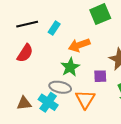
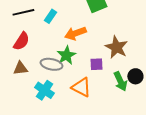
gray ellipse: (60, 87) -> (51, 64), moved
orange triangle: (85, 99) -> (81, 87), turned -35
brown triangle: (24, 103) -> (20, 68), moved

